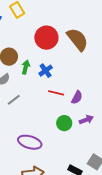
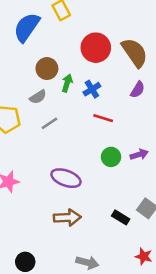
purple semicircle: (77, 97) -> (138, 90), moved

